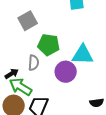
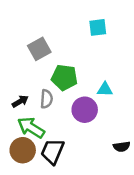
cyan triangle: (83, 55) -> (105, 89), size x0.6
black arrow: (12, 74) -> (20, 101), moved

